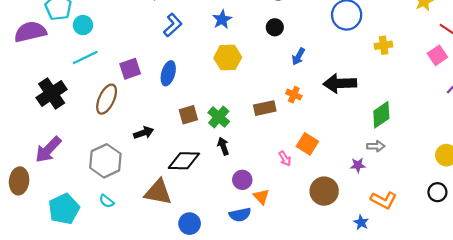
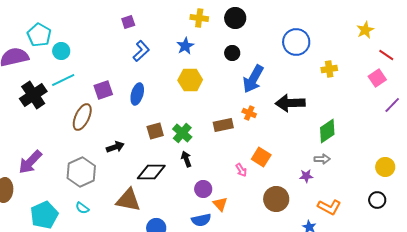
blue arrow: (298, 56) -> (253, 79), size x1.8
black cross: (52, 93) -> (33, 95), moved

